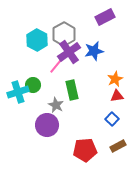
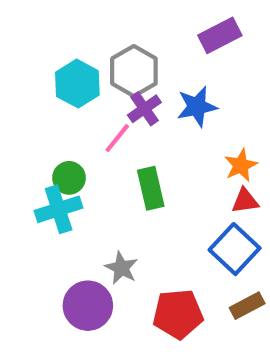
purple cross: (69, 52) -> (144, 109), size x0.7
cyan cross: (18, 92) -> (59, 209), moved
gray star: (56, 105) -> (121, 268), moved
blue square: (112, 119) -> (235, 249), size x1.6
purple circle: (47, 125) -> (88, 306), moved

